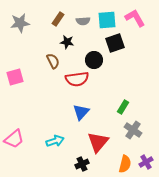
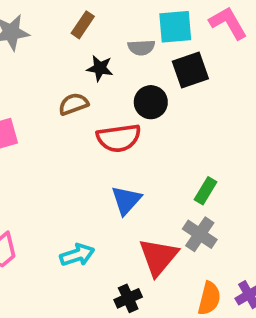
gray semicircle: (83, 21) -> (141, 47), moved
brown semicircle: (53, 61) -> (73, 104), turned -84
gray cross: (133, 130) -> (200, 234), moved

